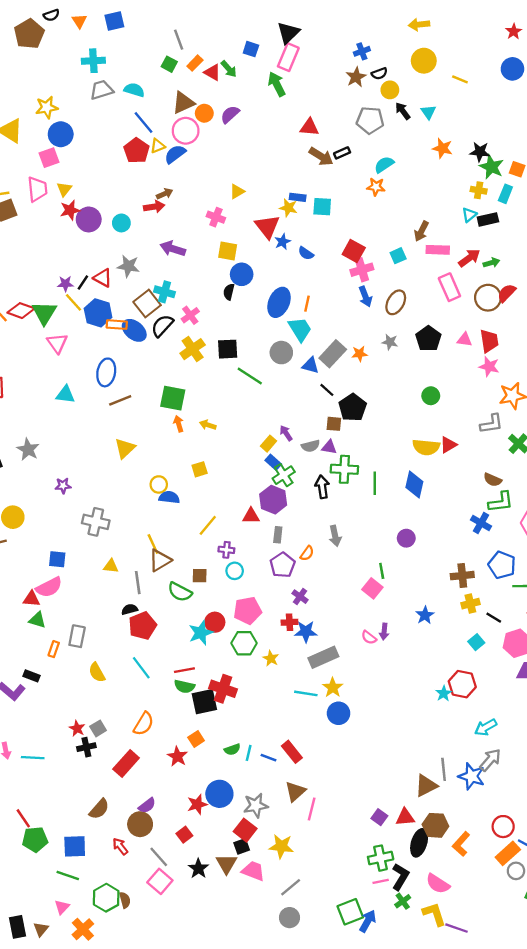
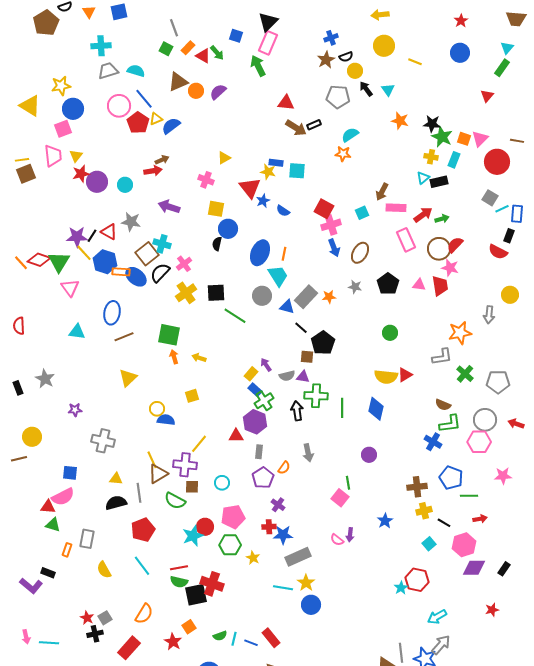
pink circle: (186, 131) -> (119, 106), moved
purple star: (65, 284) -> (77, 237), size x1.5
pink star: (489, 367) -> (450, 268), moved
purple cross: (226, 550) -> (185, 465), moved, size x1.6
black semicircle: (130, 609) -> (116, 503), moved, size x1.5

